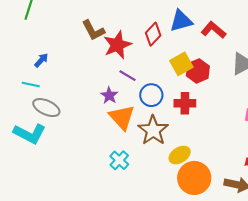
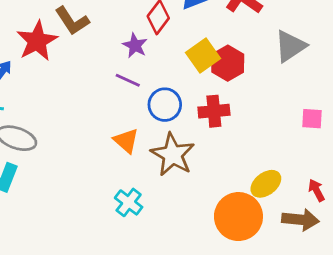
red star: (117, 45) -> (37, 41), moved
purple star: (109, 95) -> (135, 45), moved
orange triangle: (122, 117) -> (126, 141), size x0.7
yellow ellipse: (180, 155) -> (266, 184), moved

